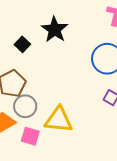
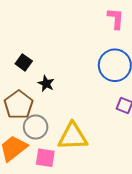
black star: (55, 29) -> (46, 84), moved, size x0.6

